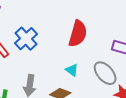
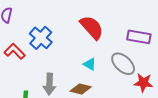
red semicircle: (78, 34) -> (92, 27), turned -52

